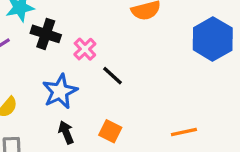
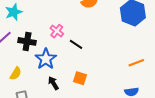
black cross: (46, 34) -> (27, 41), moved
orange line: (184, 132) -> (136, 63), moved

